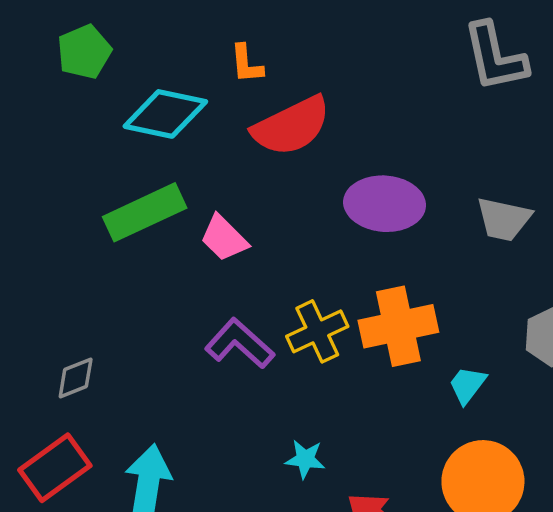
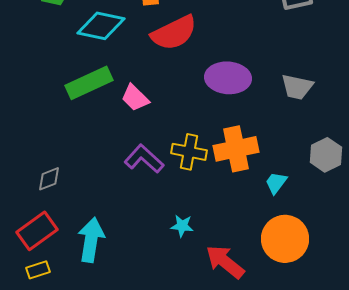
yellow cross: (317, 331) -> (189, 152), turned 36

